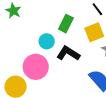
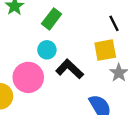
green rectangle: (66, 24) -> (52, 19), moved

